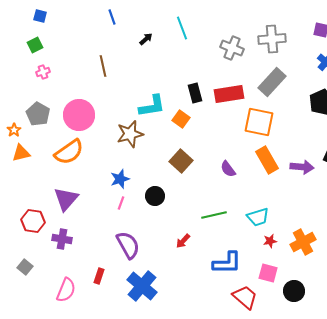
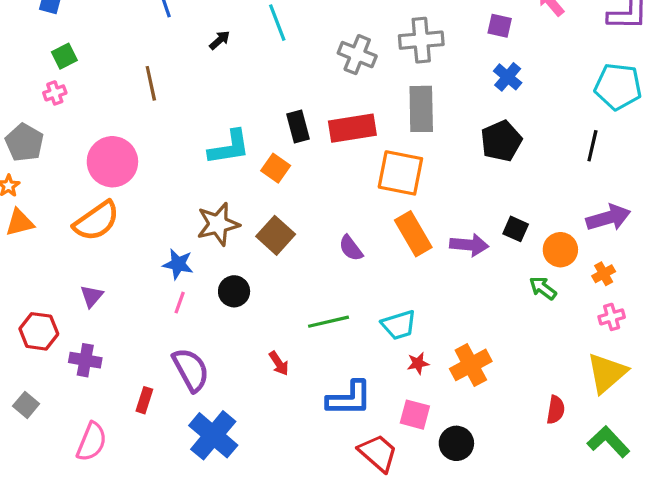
green square: (35, 45) -> (64, 56), moved
gray rectangle: (272, 82) -> (421, 109), turned -44
gray pentagon: (38, 114) -> (24, 143), moved
brown star: (130, 134) -> (218, 224), moved
blue star: (120, 179) -> (178, 264), turned 30
purple triangle: (66, 199) -> (92, 296), size x0.6
red arrow: (183, 241) -> (279, 363), turned -77
red rectangle: (99, 276) -> (144, 400), moved

